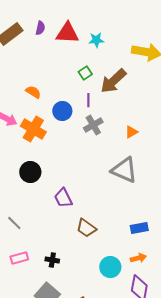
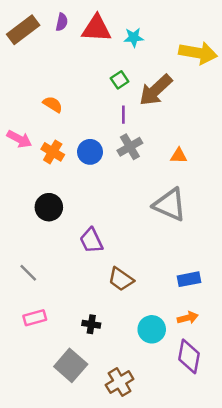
blue circle: (62, 111) -> (90, 152), moved
orange cross: (33, 129) -> (53, 152), size x0.7
orange triangle: (131, 132) -> (179, 156), turned 32
black cross: (52, 260) -> (91, 324), moved

